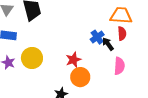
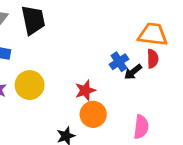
black arrow: (108, 44) -> (133, 72), turned -96
pink semicircle: (119, 66) -> (141, 127), moved

